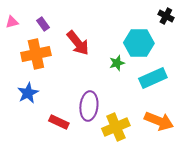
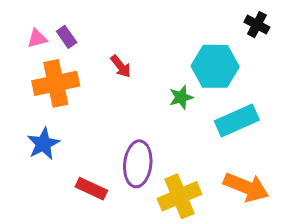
pink triangle: (12, 22) -> (37, 38), moved
red arrow: (78, 43) -> (121, 66), size x0.6

